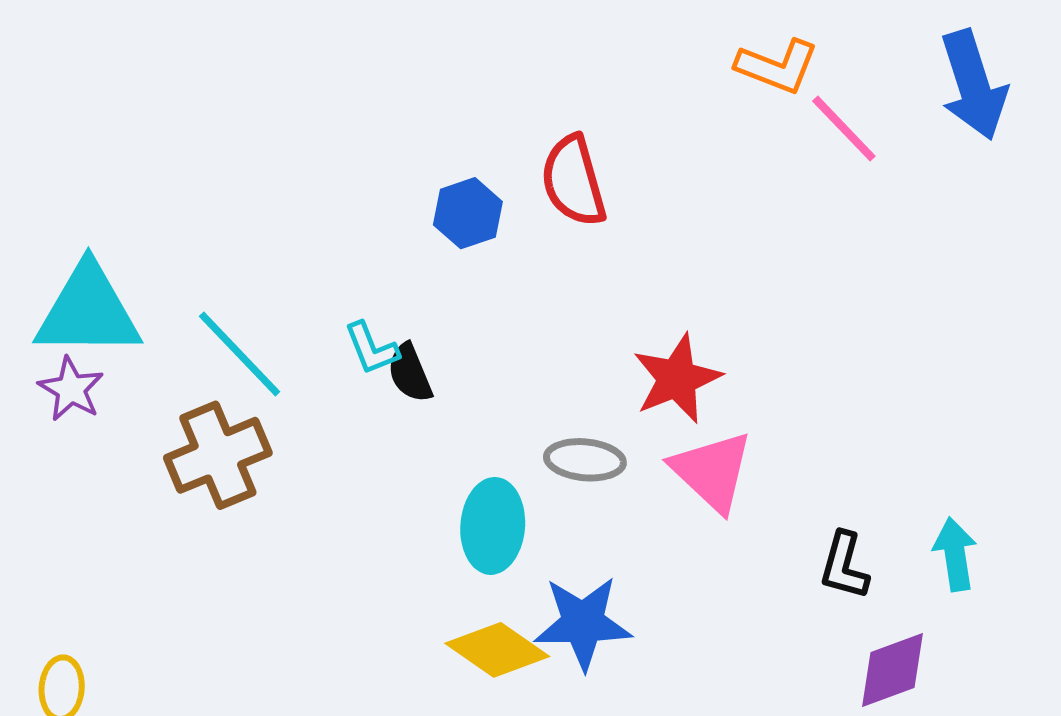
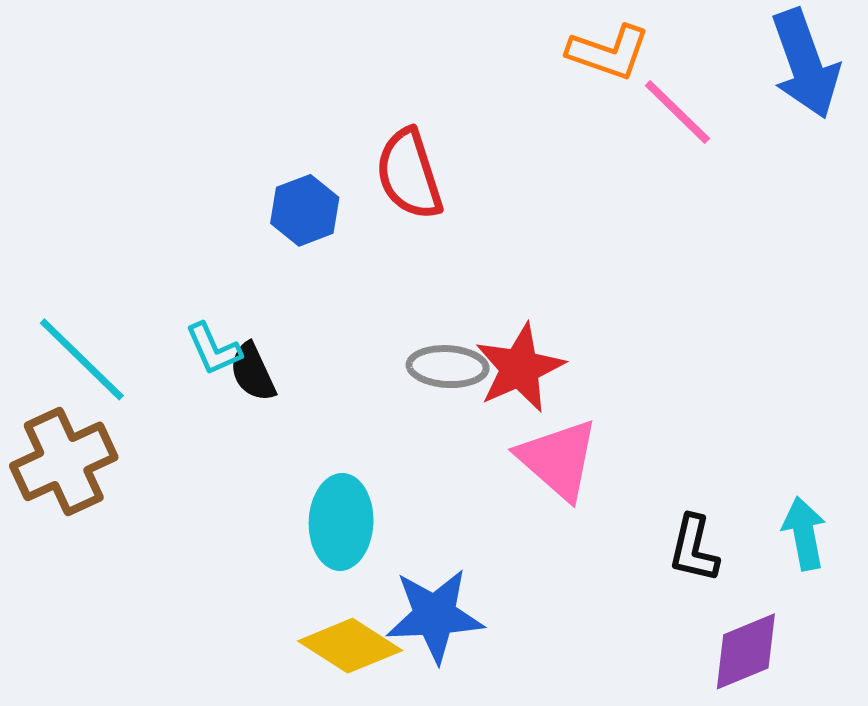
gray ellipse: (585, 460) -> (448, 367), moved

